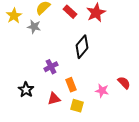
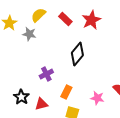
orange rectangle: (71, 85) -> (66, 92), turned 48
red triangle: (54, 99) -> (41, 104), moved

